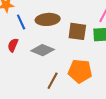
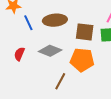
red semicircle: (13, 45) -> (19, 54), moved
orange pentagon: (80, 71) -> (82, 60), moved

